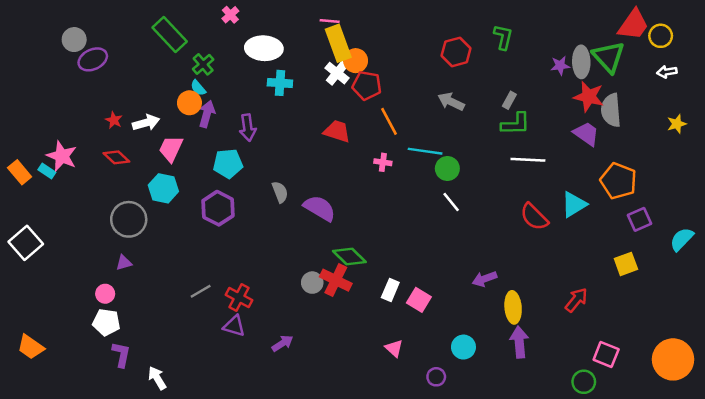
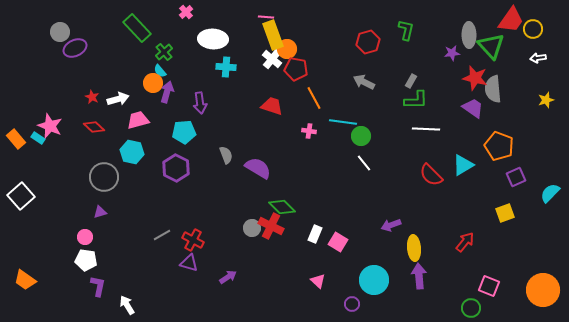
gray ellipse: (581, 62) -> (469, 35), moved
pink trapezoid: (171, 149) -> (138, 120), turned 50
cyan circle: (463, 347) -> (374, 280), size x1.5

